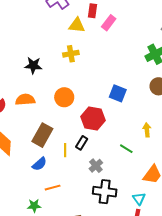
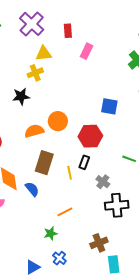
pink rectangle: (109, 23) -> (87, 51), moved
yellow triangle: (77, 25) -> (44, 54), moved
yellow cross: (71, 54) -> (35, 73), moved
orange semicircle: (25, 100) -> (34, 131), moved
blue semicircle: (39, 164) -> (32, 189), moved, turned -77

